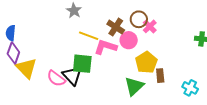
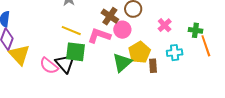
pink cross: (150, 26) -> (165, 25), moved
yellow line: (89, 36) -> (71, 31), moved
green triangle: (134, 86) -> (122, 63), moved
cyan cross: (190, 88) -> (175, 53), moved, turned -35

